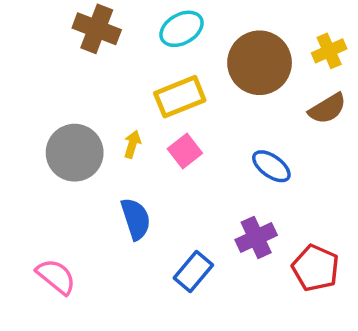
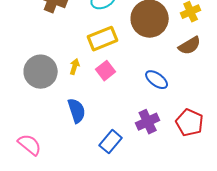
red pentagon: (316, 268) -> (190, 123), moved

